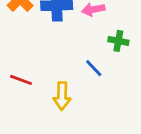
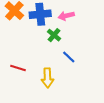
green cross: (118, 41) -> (54, 35), moved, turned 32

